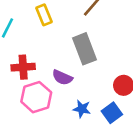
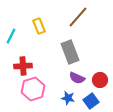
purple semicircle: (62, 78) -> (77, 78), moved

